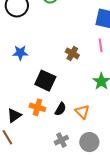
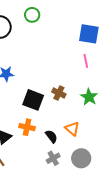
brown cross: (72, 53) -> (59, 93), moved
black semicircle: (60, 109) -> (51, 136), moved, turned -64

